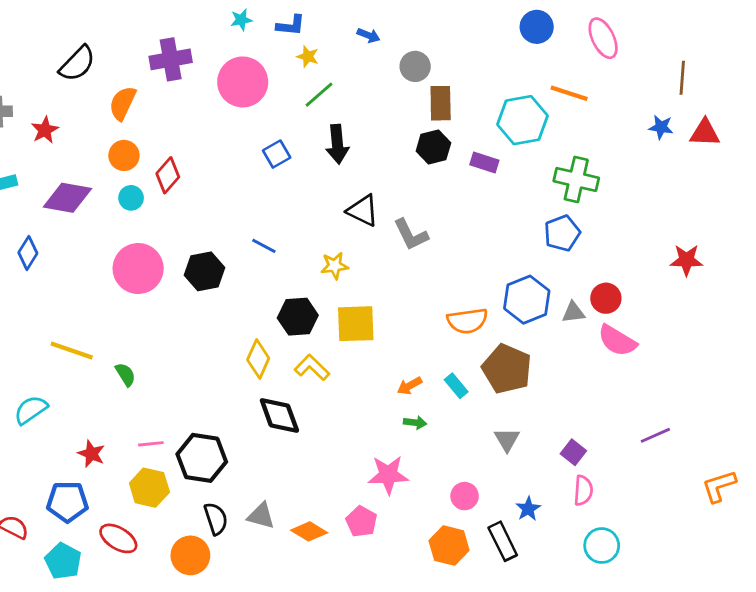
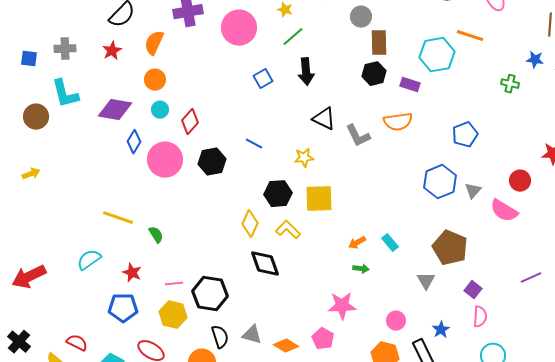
red star: (45, 130) -> (112, 51), moved
red diamond: (168, 175) -> (190, 122), moved
green cross: (576, 179) -> (510, 84), moved, size x0.6
blue diamond: (28, 253) -> (134, 142), moved
red circle: (606, 298) -> (520, 181), moved
gray triangle: (573, 312) -> (473, 191), turned -42
orange semicircle: (467, 321) -> (398, 122), moved
brown pentagon: (507, 369) -> (450, 248), moved
red star: (91, 454) -> (132, 273), moved
blue pentagon: (67, 502) -> (123, 308), moved

